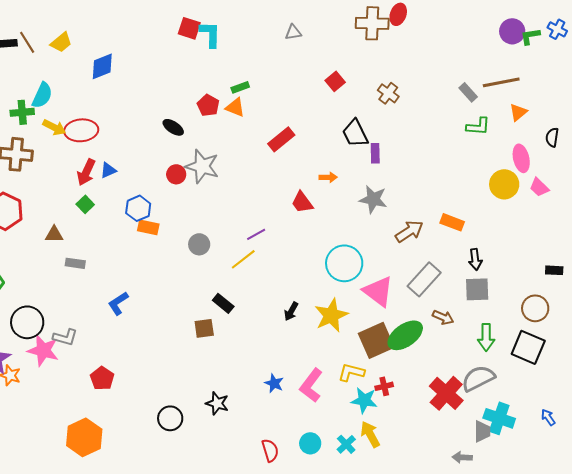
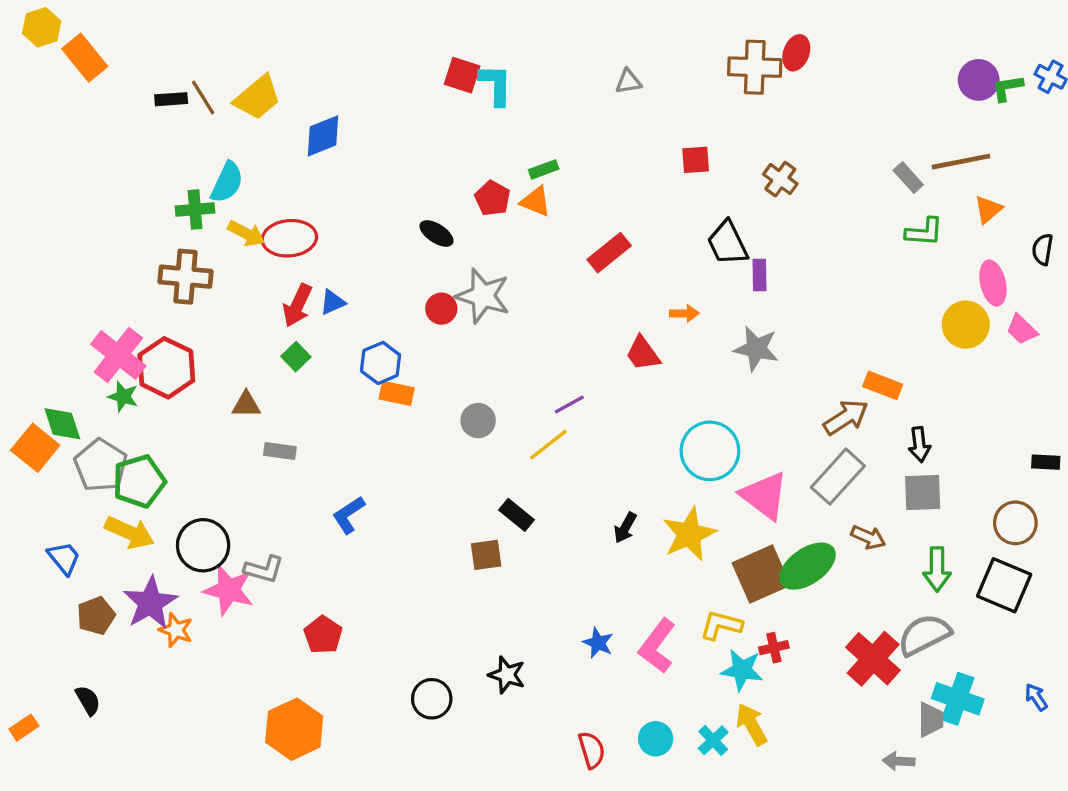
yellow trapezoid: (61, 42) -> (257, 98), size x1.4
red square: (335, 81) -> (696, 160), turned 36
brown arrow: (409, 231) -> (846, 417), moved

